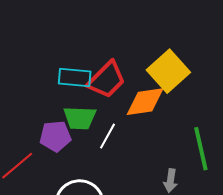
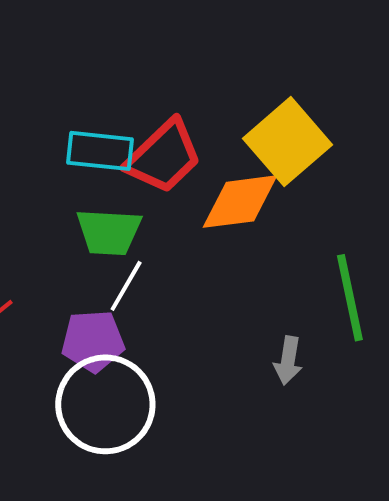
purple pentagon: (55, 136) -> (93, 341), moved
white line: (108, 136) -> (126, 286), moved

